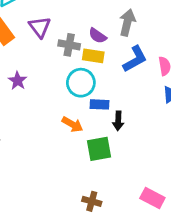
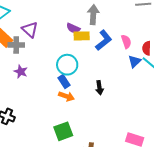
gray cross: (69, 45) -> (16, 45), moved
yellow rectangle: (93, 56) -> (82, 36), moved
blue rectangle: (100, 104) -> (64, 81), moved, turned 64
green square: (99, 149) -> (63, 131), moved

